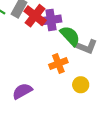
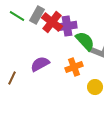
purple semicircle: (22, 91) -> (40, 64), moved

